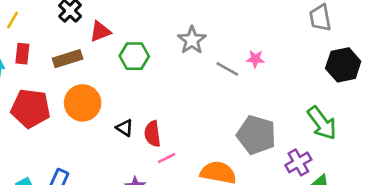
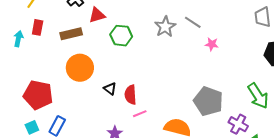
gray line: (227, 69) -> (193, 22), moved
red pentagon: (31, 108) -> (38, 95), moved
purple cross: (298, 162) -> (238, 124), turned -36

